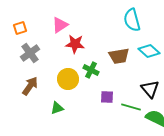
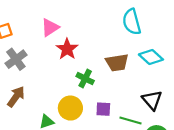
red star: (75, 44) -> (67, 49), turned 30
yellow circle: (68, 79) -> (70, 108), moved

